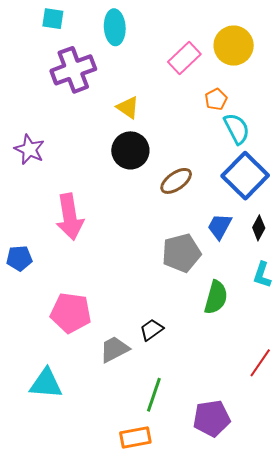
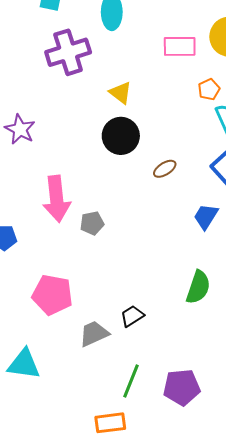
pink rectangle: (184, 58) -> (180, 46), turned 40
brown ellipse: (176, 181) -> (165, 169), size x0.7
gray pentagon: (181, 253) -> (92, 223), moved, size x0.6
purple pentagon: (212, 418) -> (182, 387), moved

